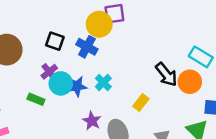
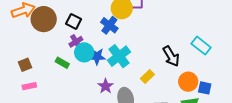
black square: (55, 41) -> (74, 21), moved
cyan cross: (103, 82) -> (119, 56), size x1.6
orange circle: (190, 82) -> (188, 82), moved

